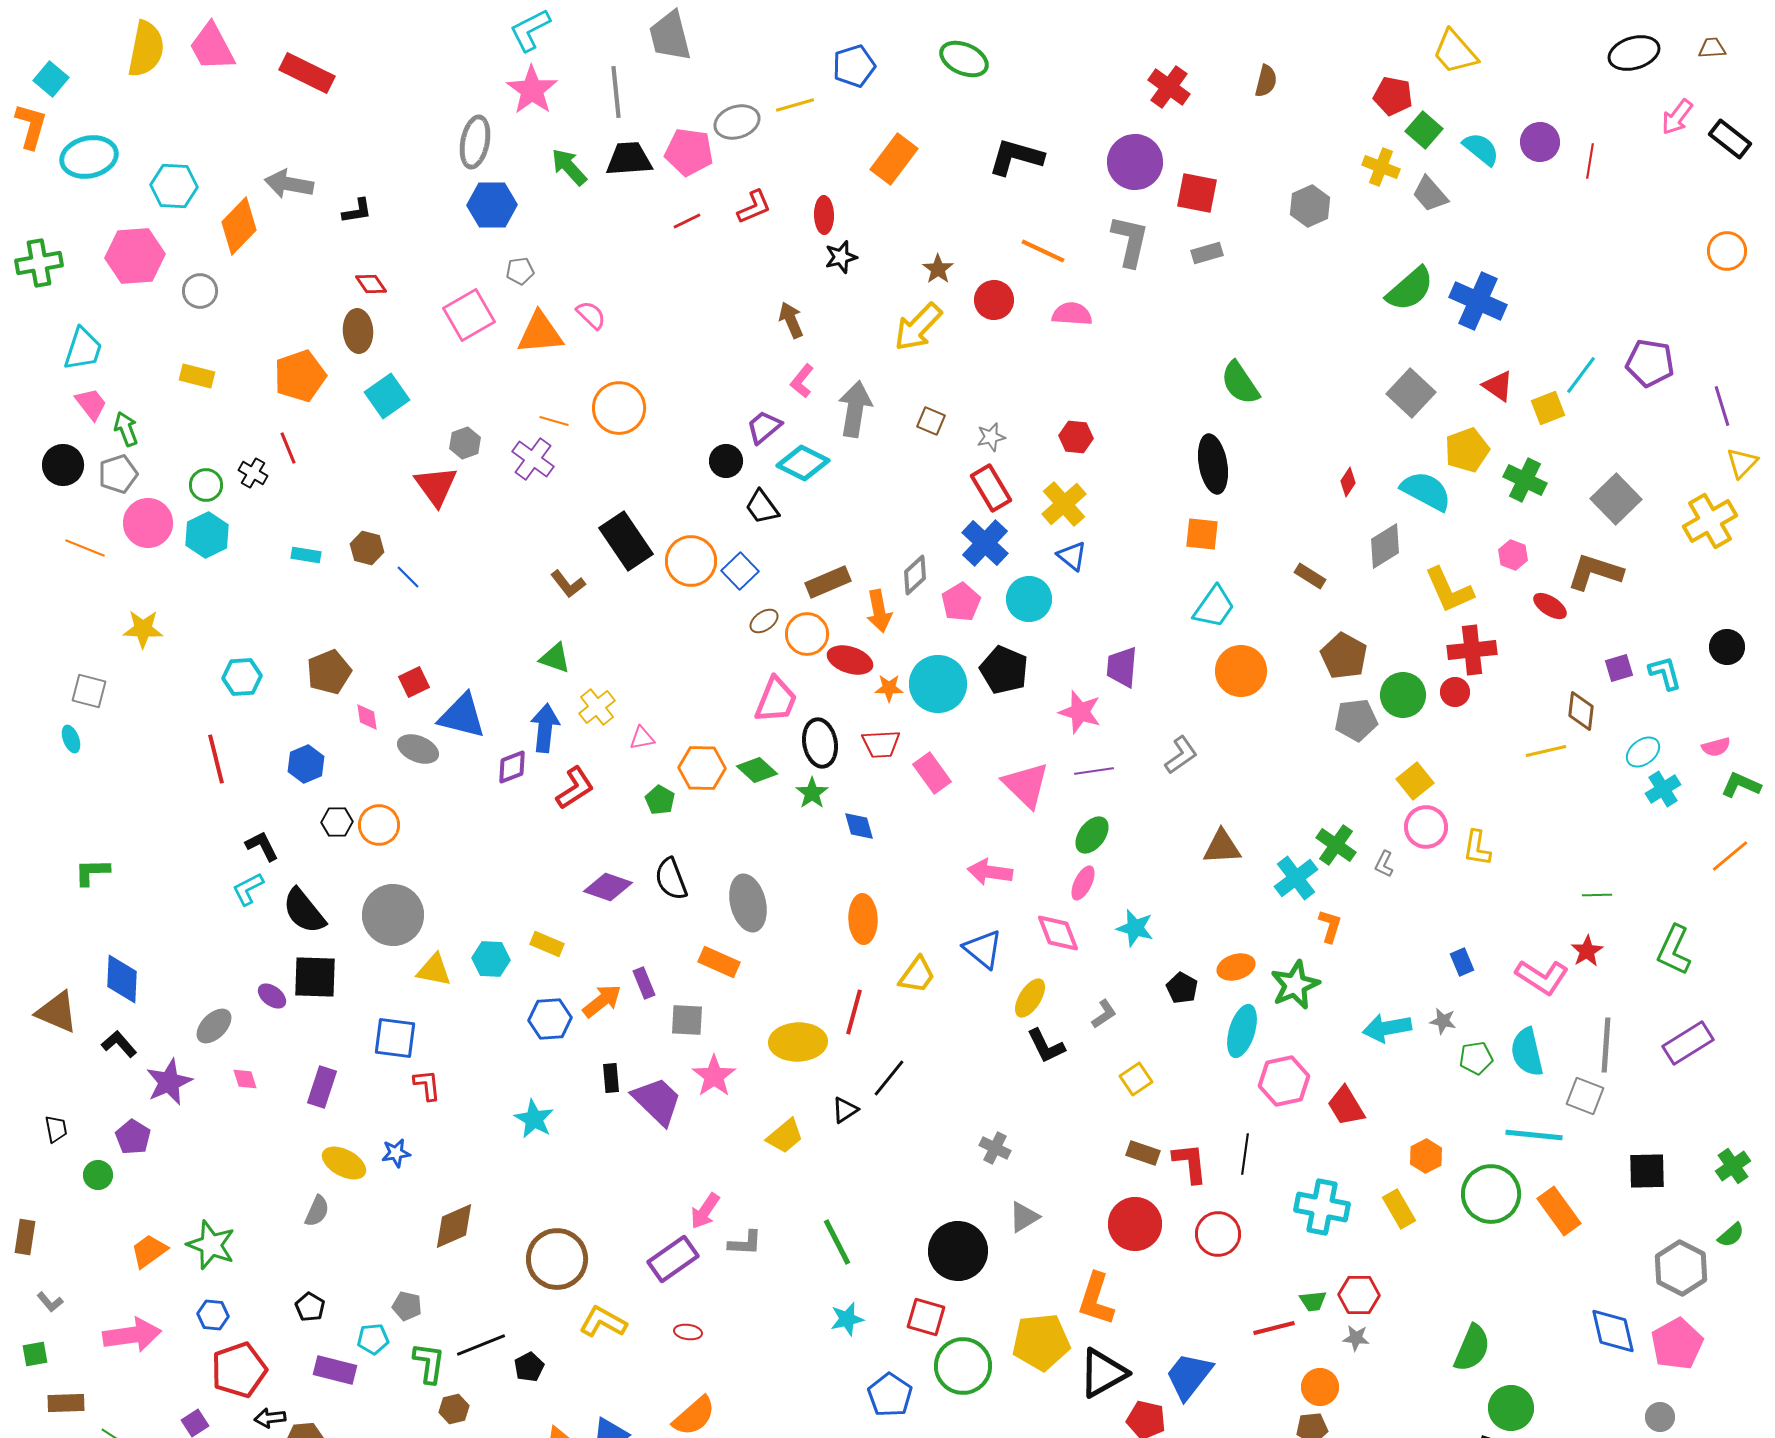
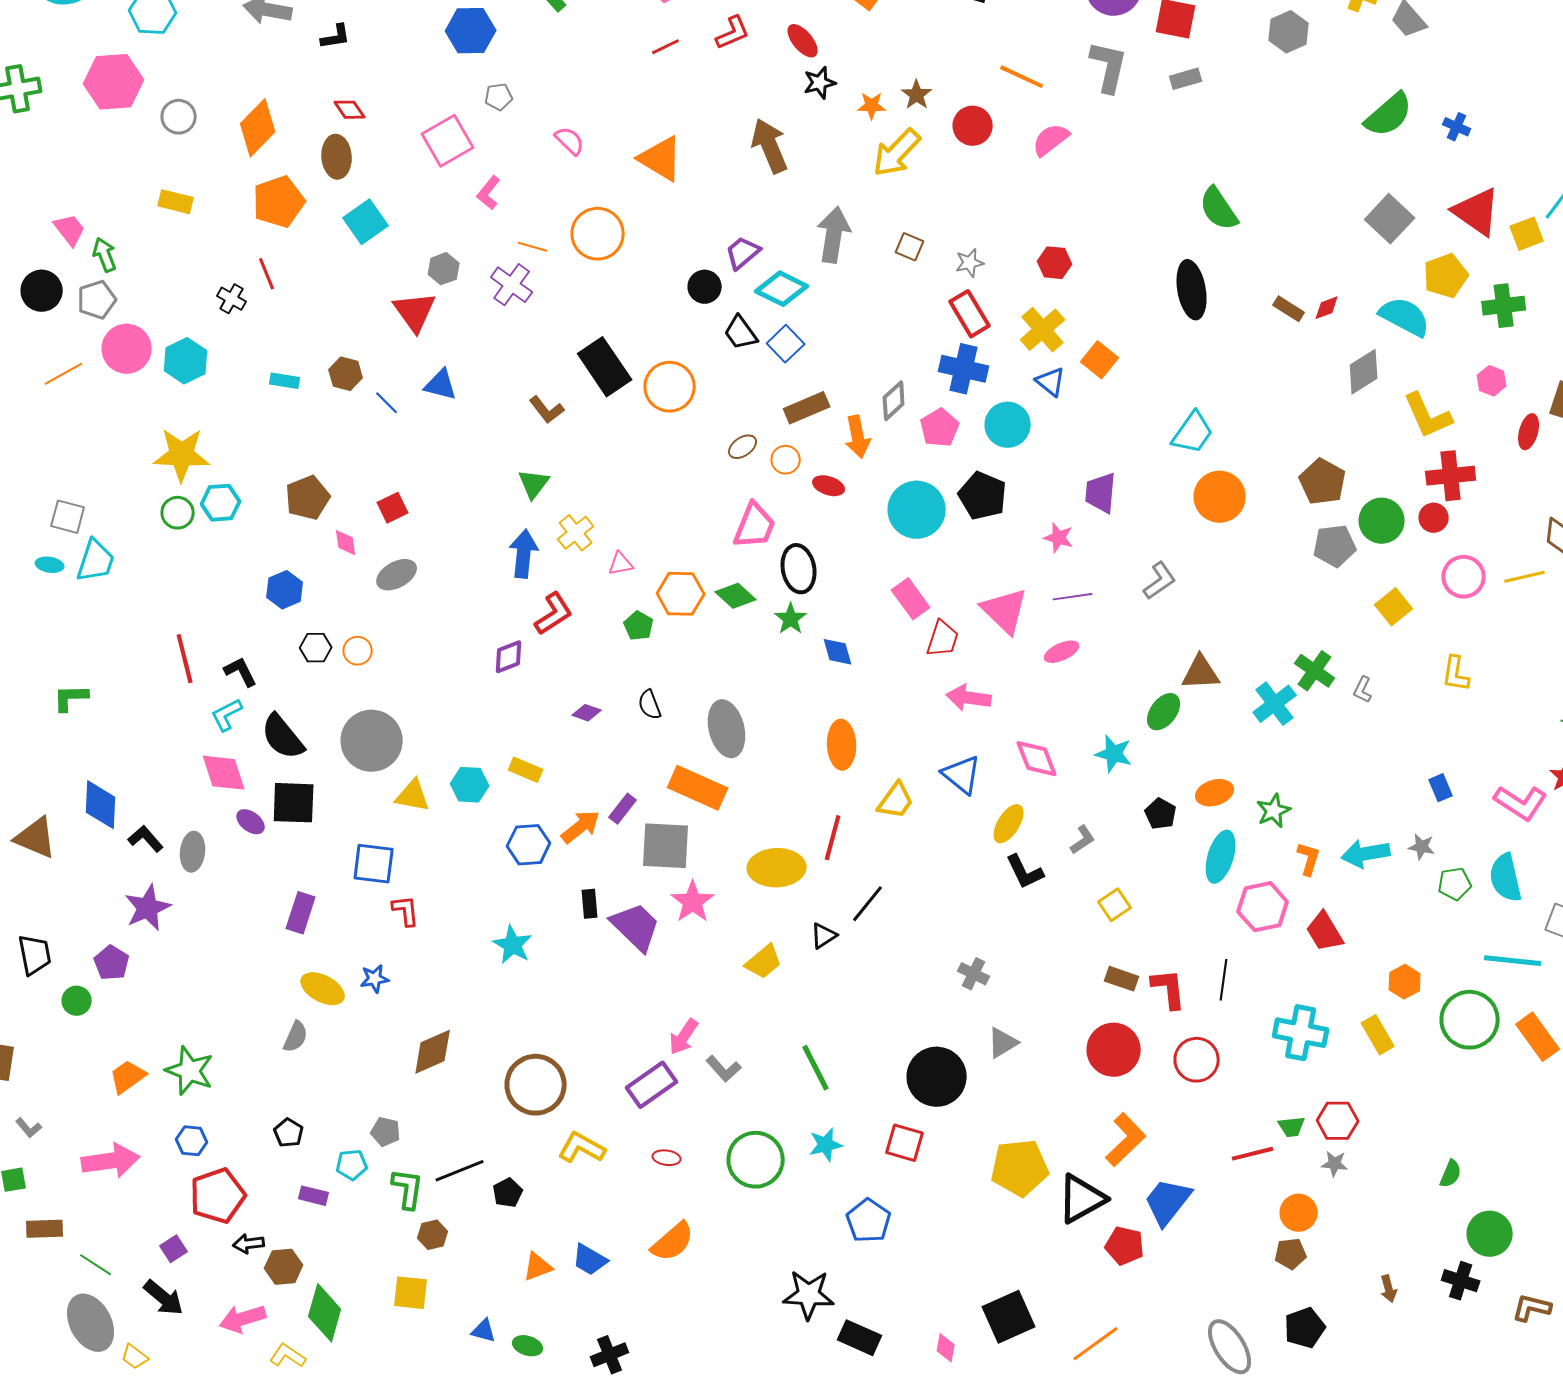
red ellipse: (824, 215) -> (803, 41), turned -39
orange diamond: (239, 226) -> (258, 128), moved
blue cross: (1478, 301) -> (1457, 127), size x0.5
pink semicircle: (1072, 314) -> (1051, 140), turned -42
brown arrow: (791, 320) -> (770, 146), size x1.5
orange triangle: (540, 333) -> (661, 159), moved, turned 36
cyan trapezoid: (83, 349) -> (96, 561), moved
pink L-shape: (802, 381) -> (489, 193), moved
red triangle: (1498, 386) -> (1477, 212), size x1.6
green cross: (1525, 480) -> (1504, 306), turned -33
red diamond: (1348, 482) -> (1327, 308), turned 36
green circle: (206, 485) -> (178, 513), moved
orange square: (1202, 534) -> (1100, 360), moved, turned 33
blue cross: (985, 543) -> (964, 369), turned -30
orange line: (85, 548) -> (64, 374), turned -51
blue square: (740, 571) -> (786, 344), moved
brown rectangle: (1310, 576) -> (1289, 309), moved
red ellipse: (1550, 606) -> (1529, 432), turned 72
yellow star: (143, 629) -> (182, 455), moved, size x1.4
orange circle: (807, 634) -> (786, 460), size x0.7
green triangle: (555, 658) -> (534, 484), turned 48
red ellipse: (850, 660) -> (829, 486), size x0.7
orange star: (889, 688) -> (872, 106), moved
pink star: (1080, 712) -> (1059, 538), size x0.7
blue triangle: (462, 716) -> (441, 385), moved, size x0.7
cyan ellipse: (71, 739) -> (50, 565), turned -60
red trapezoid: (881, 744) -> (943, 639), moved, turned -69
gray ellipse: (418, 749) -> (397, 575), turned -51
red line: (216, 759) -> (185, 659), moved
purple diamond: (512, 767) -> (509, 657), moved
orange circle: (379, 825) -> (358, 651), size x0.7
pink circle: (1426, 827) -> (1464, 577), moved
green ellipse: (1092, 835) -> (1164, 712), moved
black semicircle: (671, 879) -> (650, 705), size x0.7
pink ellipse: (1083, 883) -> (1062, 652), moved, turned 40
purple diamond: (608, 887) -> (587, 713), size x0.6
orange L-shape: (1330, 926) -> (1309, 859), moved
orange rectangle: (719, 962) -> (698, 788), size x1.4
purple rectangle: (644, 983) -> (623, 809), turned 60
green star: (1295, 985) -> (1274, 811), size x0.7
gray square: (687, 1020) -> (666, 846), size x1.5
gray ellipse: (214, 1026) -> (193, 852), turned -39
black L-shape: (119, 1044) -> (146, 839), moved
pink diamond: (245, 1079) -> (224, 773), moved, size x1.8
black trapezoid: (56, 1129) -> (35, 955), size x1.5
gray L-shape: (745, 1243) -> (724, 1069), turned 45
orange L-shape: (1096, 1299) -> (1126, 1140), moved, turned -152
green semicircle: (1472, 1348) -> (1451, 1174), size x0.6
green circle: (963, 1366) -> (756, 1160), moved
purple rectangle: (335, 1370) -> (314, 1196), size x0.7

